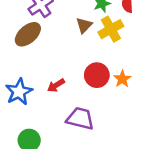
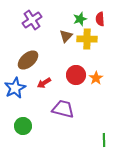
yellow cross: (111, 29) -> (87, 39), turned 30
brown ellipse: (28, 34) -> (28, 60), moved

